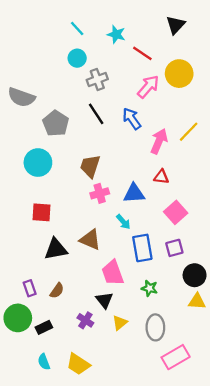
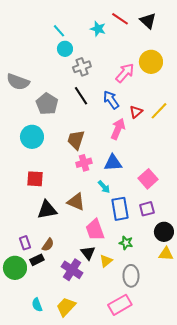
black triangle: (176, 25) -> (148, 21), turned -30
cyan line: (77, 28) -> (59, 31), moved
red line: (142, 53) -> (120, 19), moved
pink arrow: (159, 141) -> (118, 129), moved
red triangle: (161, 177) -> (136, 112), moved, turned -48
purple cross: (85, 320) -> (72, 270), size x1.5
yellow triangle: (120, 323) -> (106, 261), moved
black rectangle: (44, 327) -> (37, 260), moved
pink rectangle: (176, 357) -> (120, 305), moved
yellow trapezoid: (78, 364) -> (66, 307), turned 100

